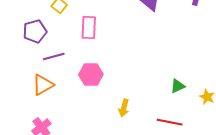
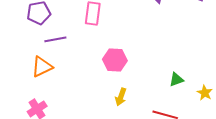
pink hexagon: (91, 74) -> (115, 60), moved

